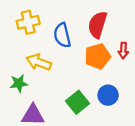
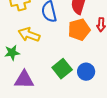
blue circle: (108, 95) -> (86, 72), moved

